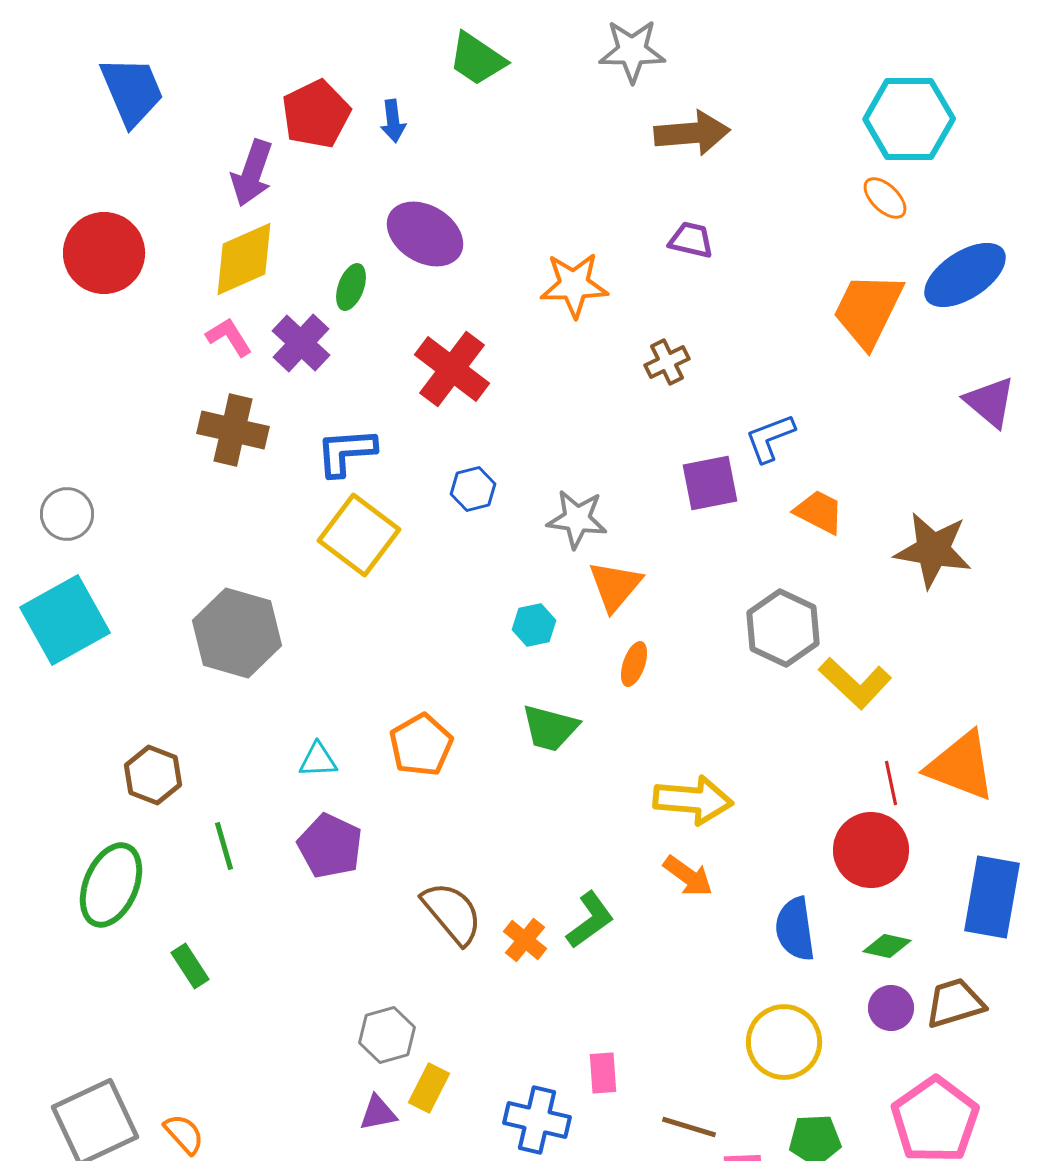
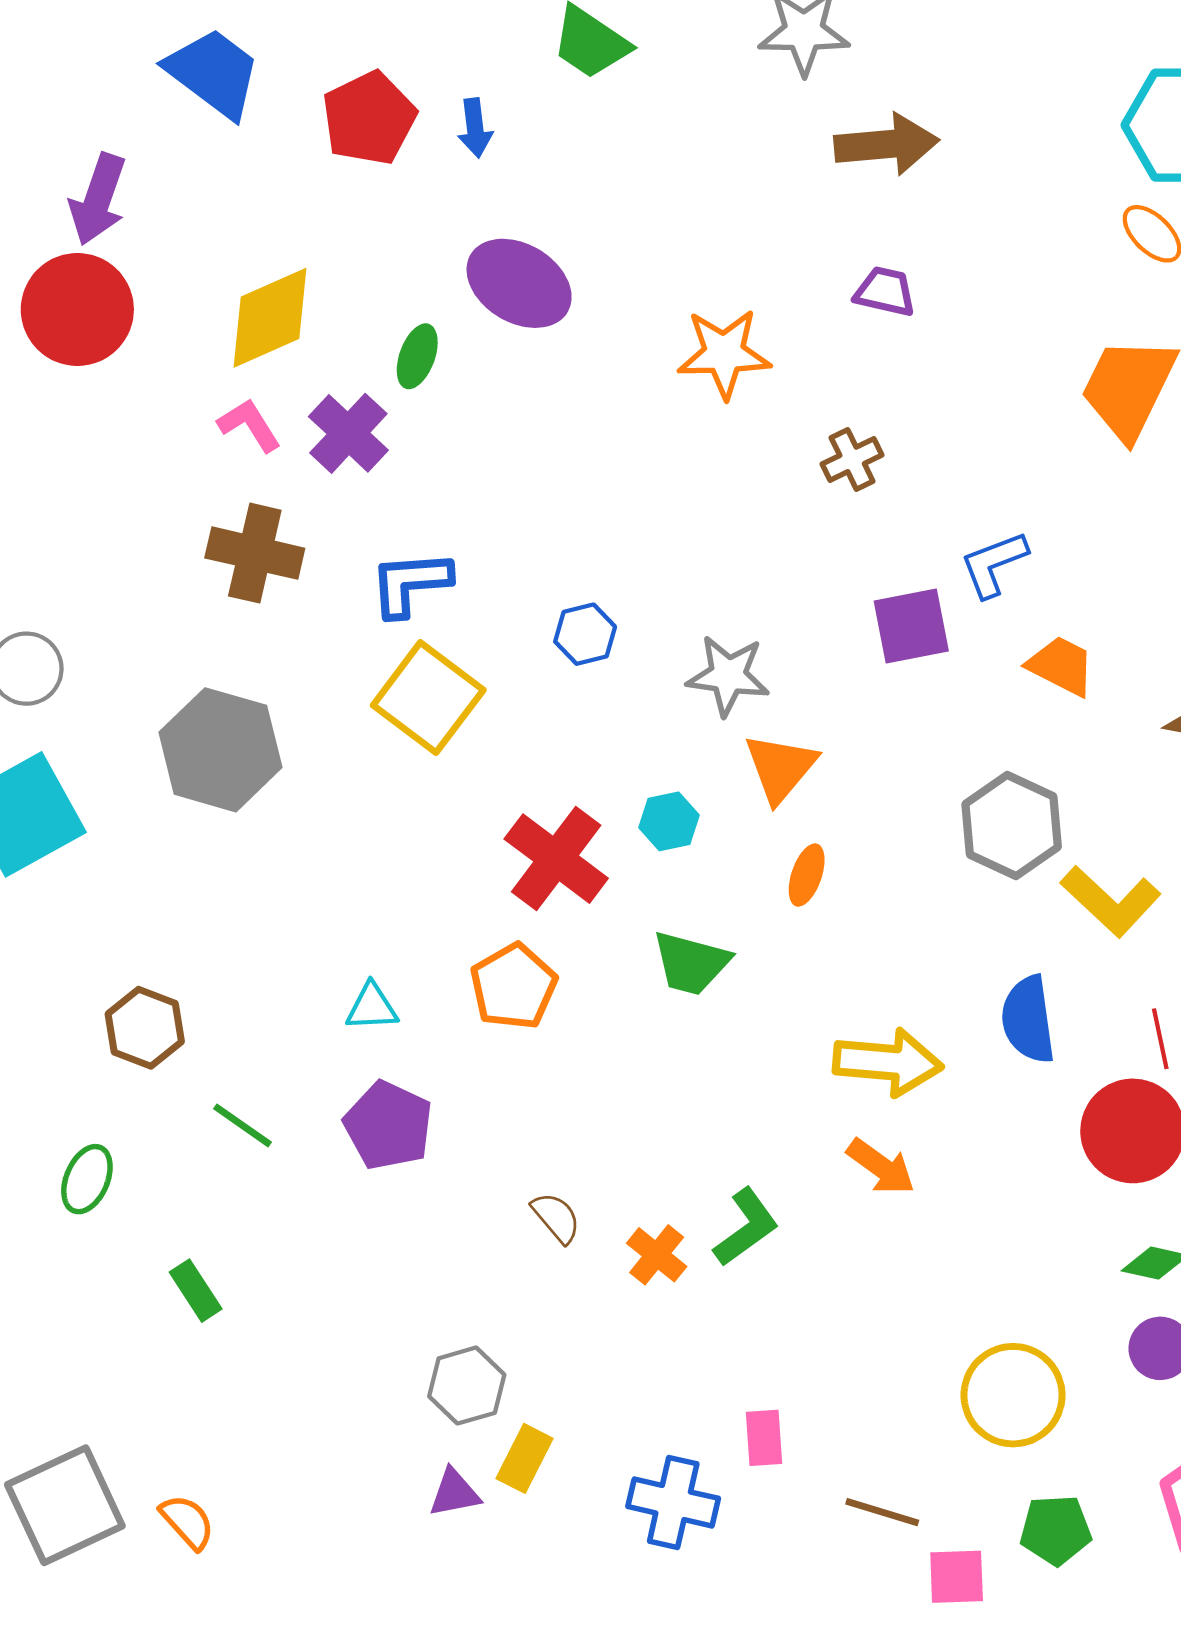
blue trapezoid: (132, 91) -> (214, 73), moved, turned -30
purple arrow: (252, 173) -> (98, 199), moved
red cross: (452, 369) -> (556, 859), moved
gray hexagon: (237, 633) -> (220, 750), moved
green line: (224, 846) -> (242, 1125), turned -39
green ellipse: (111, 885) -> (87, 1179), size x0.6
brown semicircle: (452, 913) -> (556, 1218), size x0.6
blue semicircle: (795, 929) -> (1028, 1020), moved

